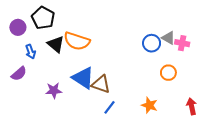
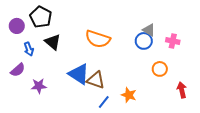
gray triangle: (168, 38) -> (149, 30), moved
orange semicircle: (77, 41) -> (98, 39), moved
purple star: (54, 91) -> (39, 86), moved
orange star: (149, 105) -> (129, 95), moved
red arrow: (192, 106) -> (182, 90), moved

